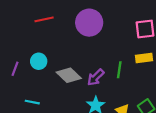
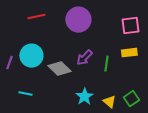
cyan circle: (39, 61) -> (31, 56), size x1.5
purple arrow: (96, 77) -> (84, 58), moved

